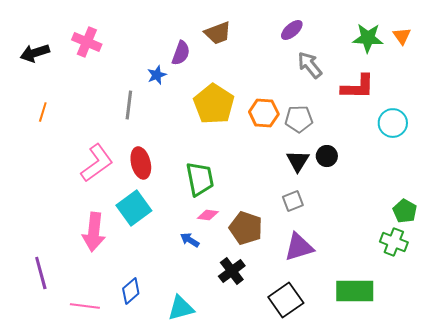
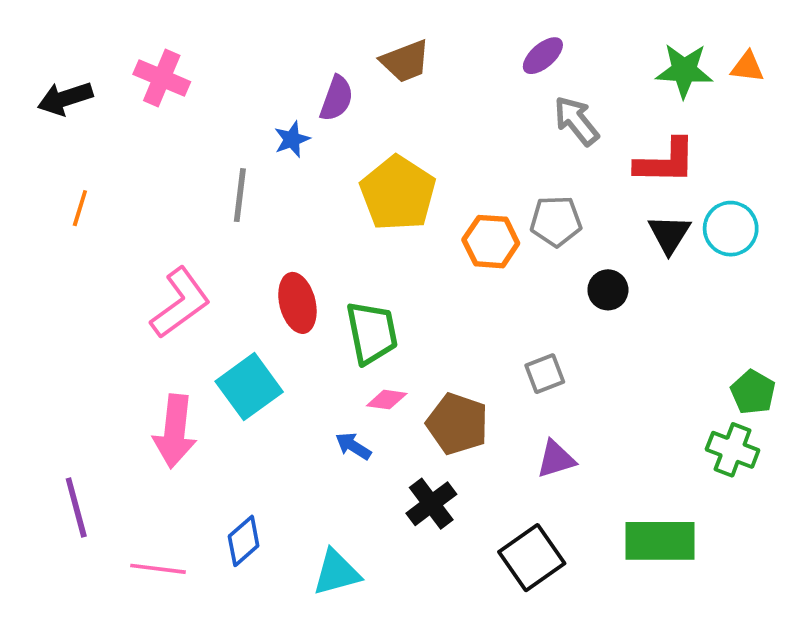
orange triangle: (402, 36) -> (747, 67), turned -48
orange hexagon: (264, 113) -> (491, 242), moved
black triangle: (298, 161) -> (669, 234), moved
red ellipse: (141, 163) -> (297, 303), moved
purple triangle: (299, 247) -> (556, 459), size x0.7

